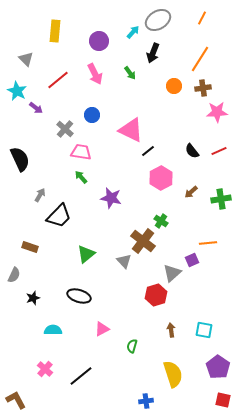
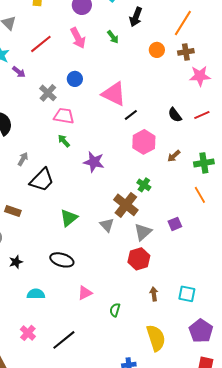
orange line: (208, 243) -> (200, 195), moved, turned 66
gray triangle: (172, 273) -> (143, 232), moved

